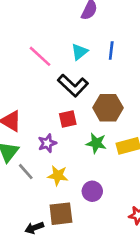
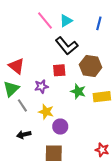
cyan triangle: (79, 52) -> (66, 21), moved
purple circle: (92, 191) -> (60, 127), moved
brown square: (61, 214) -> (54, 153), moved
black arrow: (34, 228) -> (24, 135), moved

